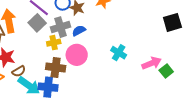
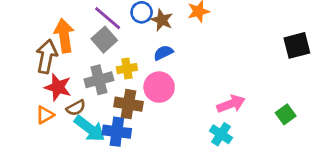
gray cross: (60, 27) -> (99, 80), moved
cyan cross: (119, 53) -> (221, 134), moved
pink arrow: (152, 63) -> (231, 104), moved

